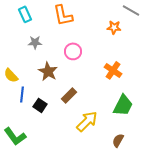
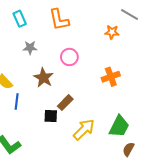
orange cross: (113, 70) -> (111, 77), turned 36
black square: (40, 105) -> (51, 116), moved, turned -32
green trapezoid: (123, 105) -> (119, 126), moved
brown semicircle: (118, 140) -> (128, 149), moved

